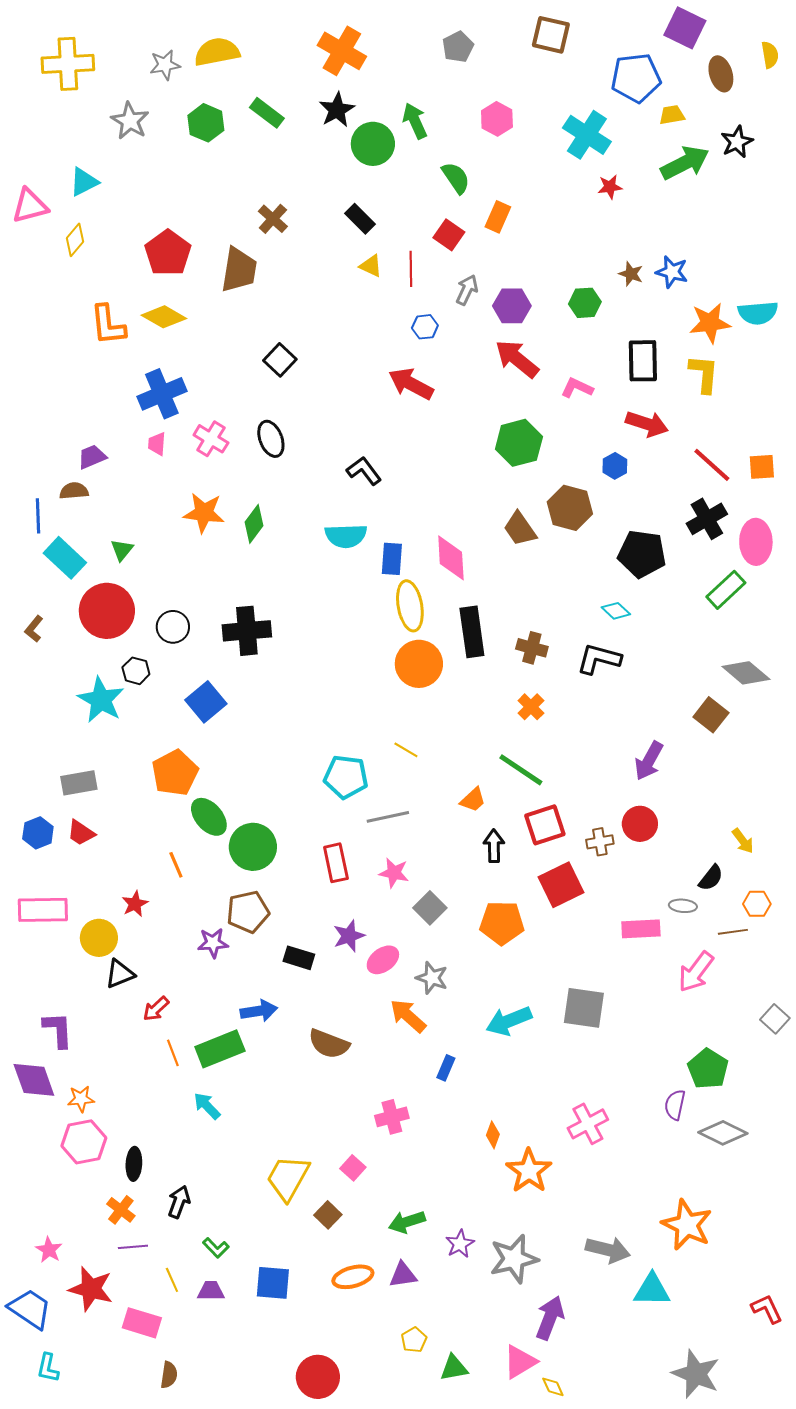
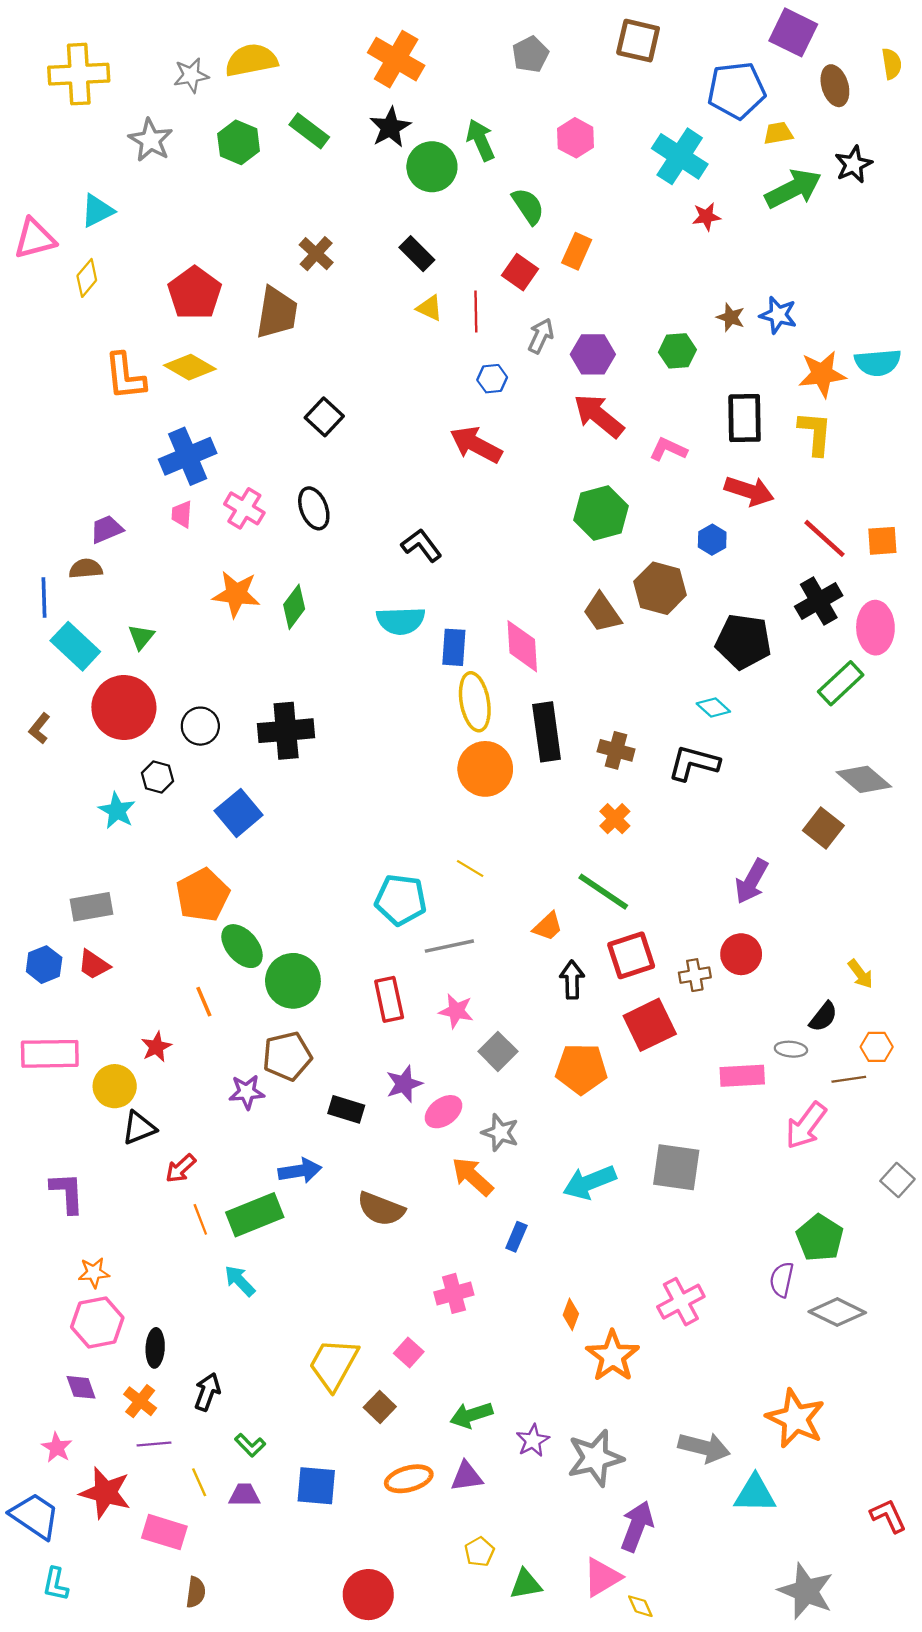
cyan star: (101, 700) -> (117, 811), size x0.7
purple diamond: (34, 1080) -> (81, 1387), moved, size x0.6

